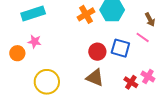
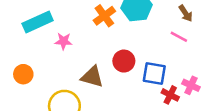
pink star: (35, 42) -> (63, 41), moved
blue square: (120, 48) -> (154, 73), moved
brown triangle: (95, 78) -> (92, 77), moved

